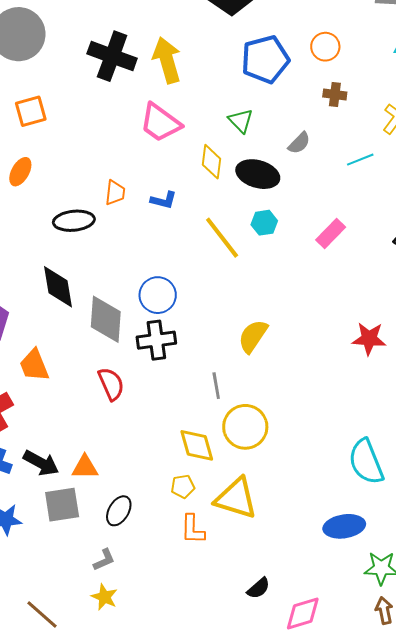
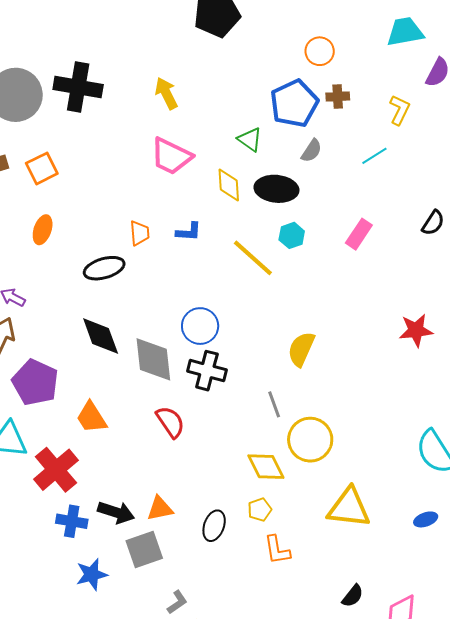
black cross: (112, 56) -> (78, 87), moved
blue pentagon: (265, 59) -> (294, 103), moved
yellow arrow: (167, 60) -> (166, 93), size x0.7
black cross: (156, 340) -> (207, 371), turned 33
yellow triangle: (236, 498) -> (349, 508), moved
black ellipse: (119, 511) -> (214, 526), moved
blue ellipse: (344, 526) -> (426, 519), size x0.6
gray L-shape: (104, 560) -> (177, 602), moved

